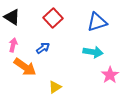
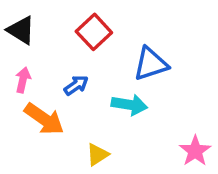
blue triangle: (97, 22) -> (151, 64), moved
cyan arrow: (93, 52) -> (129, 105), moved
pink star: (110, 75) -> (195, 151), moved

